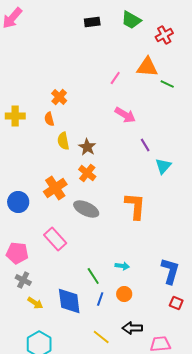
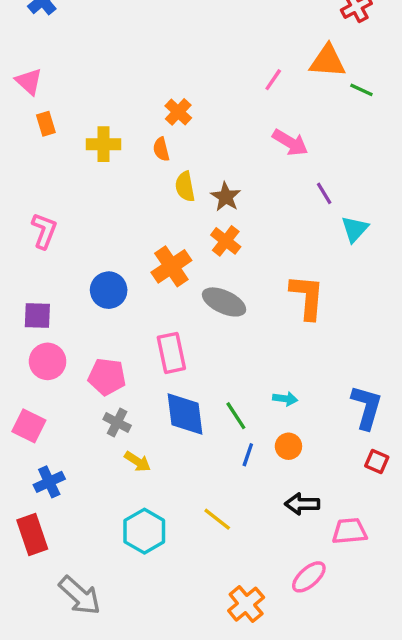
pink rectangle: (55, 239) -> (171, 353), turned 30
blue diamond: (69, 301) -> (185, 414), moved
yellow line: (101, 337) -> (217, 519), moved

